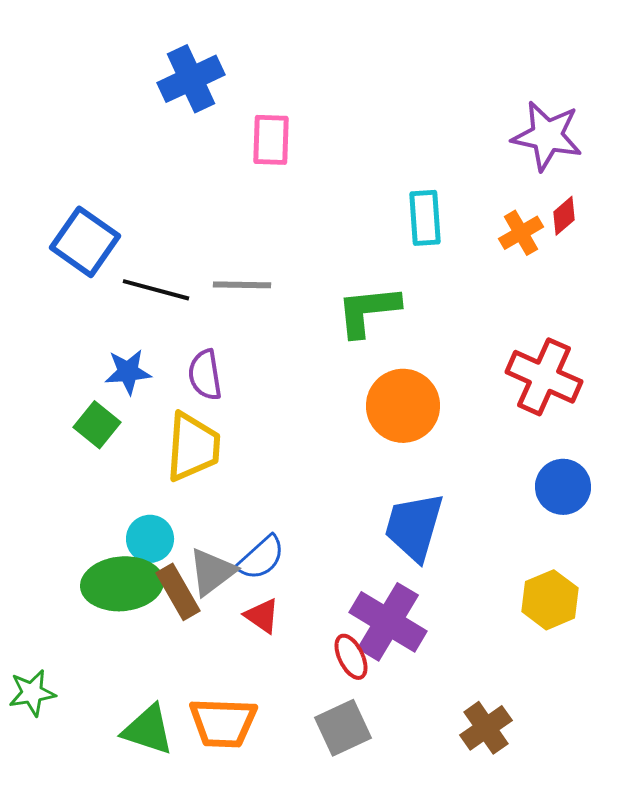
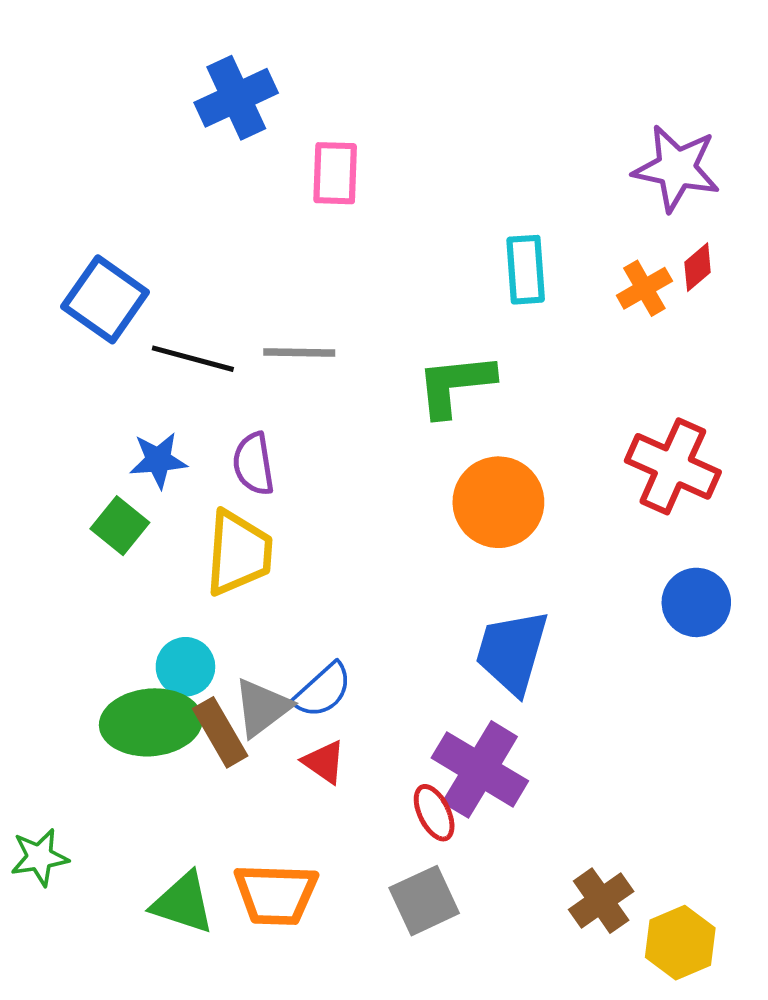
yellow hexagon: (550, 600) -> (680, 943), moved

